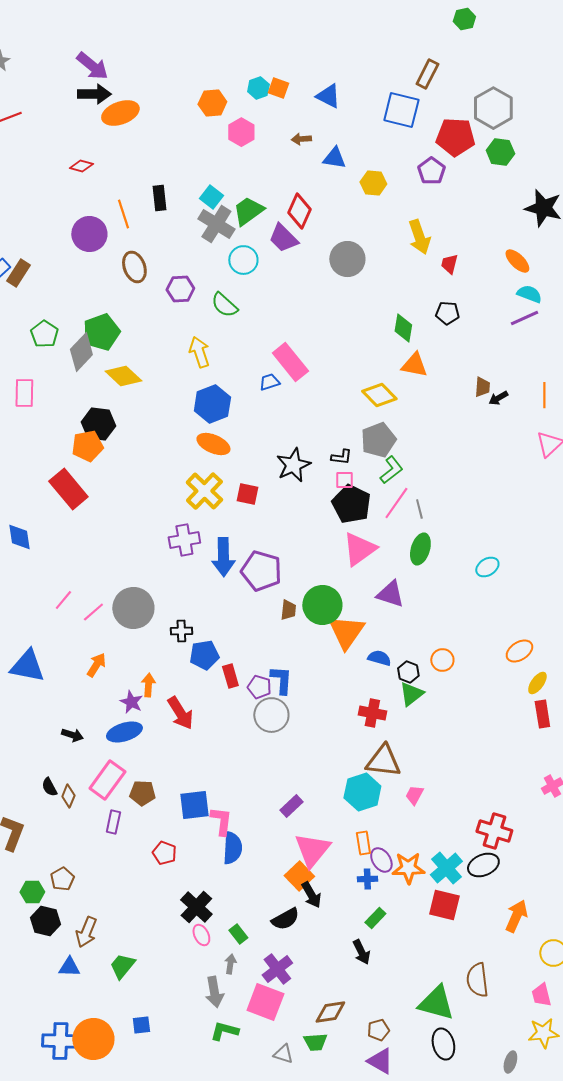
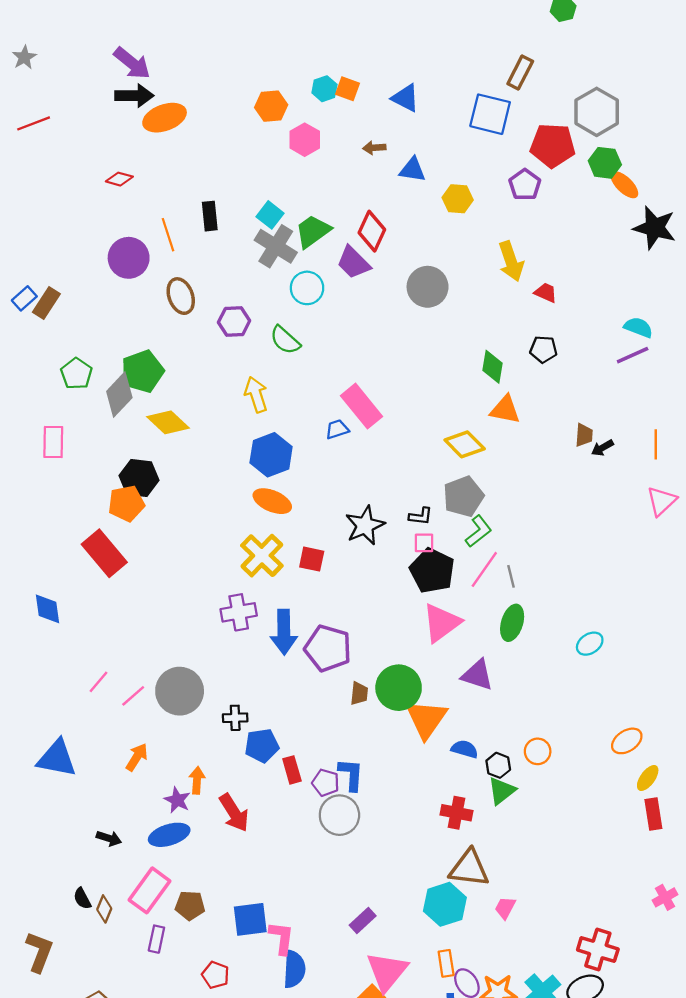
orange ellipse: (517, 261) -> (624, 185), moved
red trapezoid: (449, 264) -> (546, 293), turned 100

